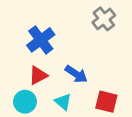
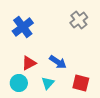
blue cross: (41, 40) -> (23, 27), moved
cyan triangle: (63, 102) -> (48, 83), turned 32

